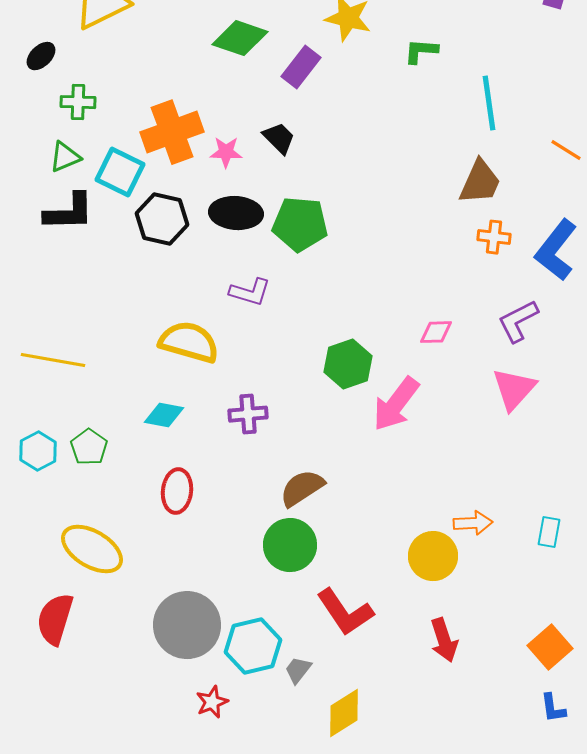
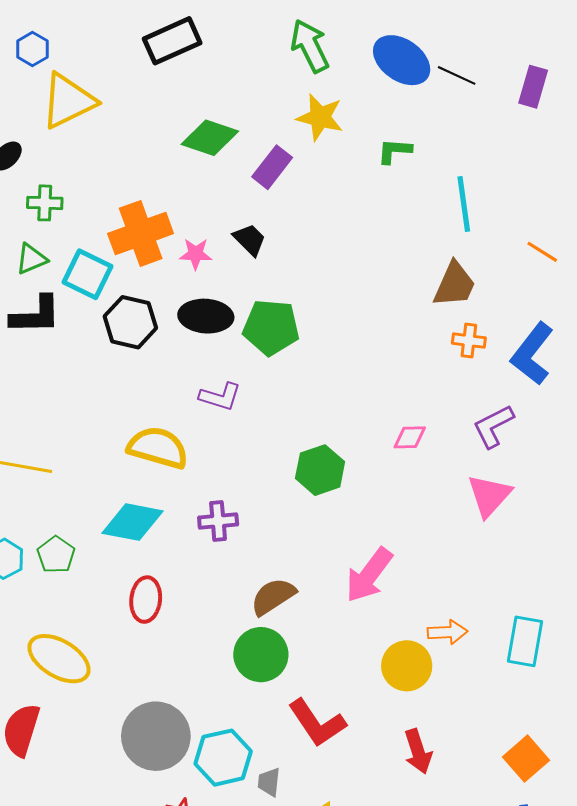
pink arrow: (396, 404) -> (369, 575), moved
cyan diamond: (164, 415) -> (132, 522), size x1.5
cyan rectangle: (549, 532) -> (525, 641), size x1.6
gray trapezoid: (298, 670) -> (269, 782), turned -32

